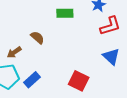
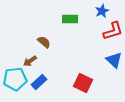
brown arrow: (14, 52) -> (30, 61), moved

